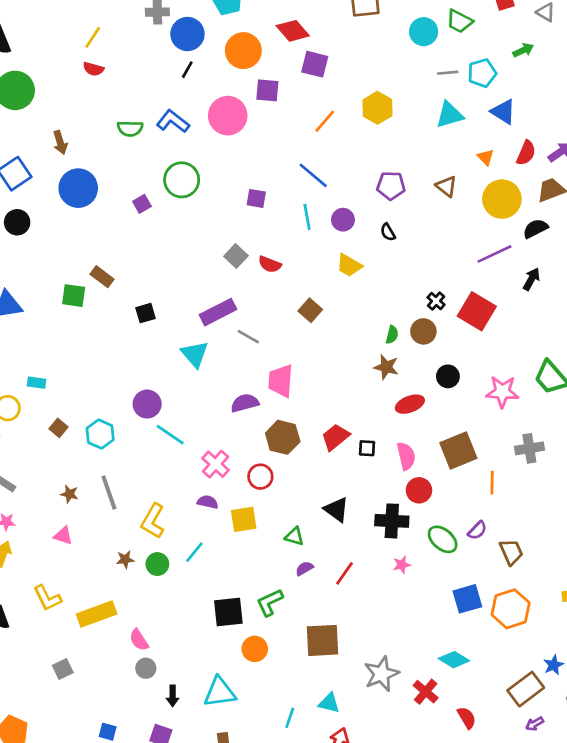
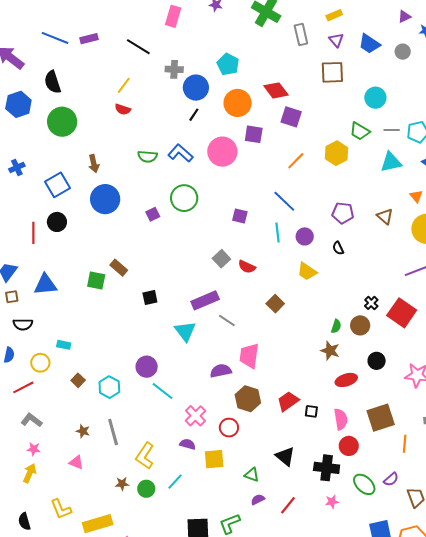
green trapezoid: (459, 21) -> (360, 131), moved

